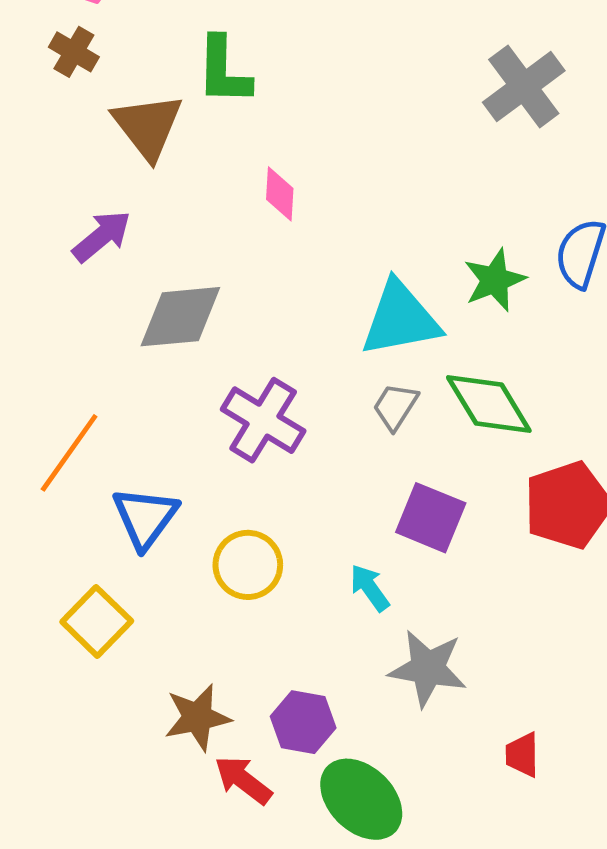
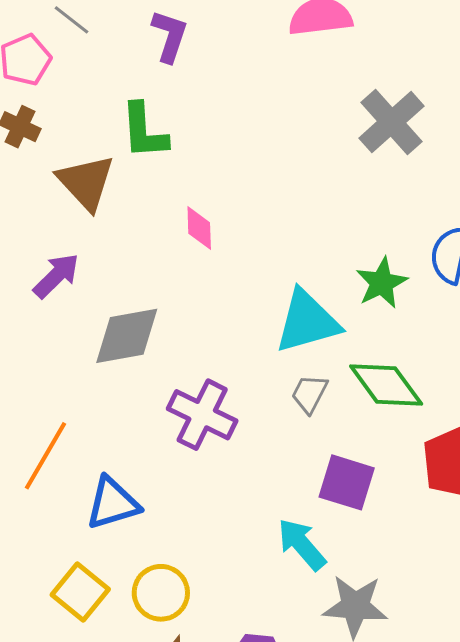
blue triangle: (145, 518) -> (113, 503), turned 42
yellow circle: (248, 565) -> (161, 593), moved
cyan arrow: (370, 588) -> (302, 544), size x1.4

